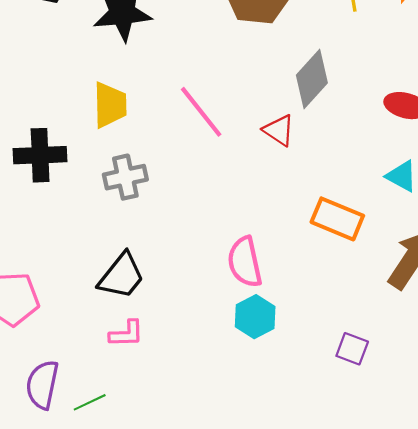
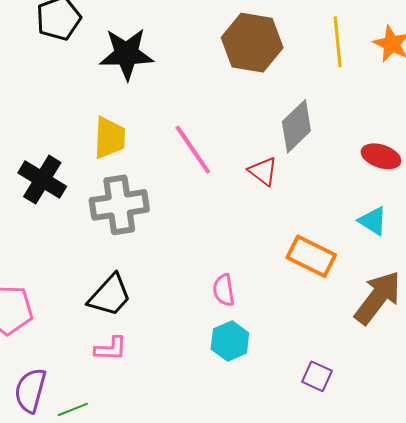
black cross: (40, 155) -> (42, 180), turned 30
gray cross: (125, 177) -> (119, 205), size x1.4
pink semicircle: (245, 262) -> (224, 290), size x0.7

